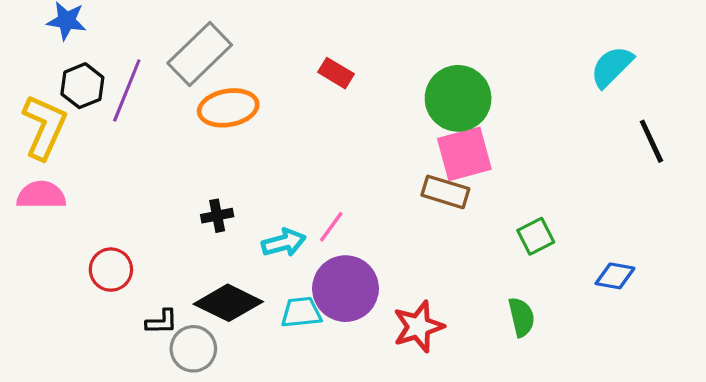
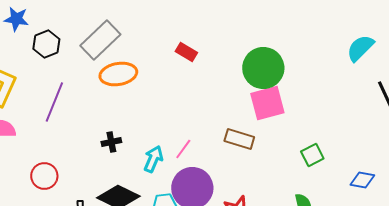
black hexagon: (82, 86) -> (46, 44), moved
purple line: (127, 90) -> (54, 102), moved
brown rectangle: (445, 192) -> (239, 139), moved
cyan arrow: (284, 243) -> (153, 159), turned -52

